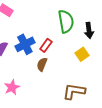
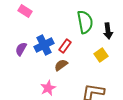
brown semicircle: (42, 64) -> (61, 65), turned 32
pink star: (12, 87) -> (48, 88), moved

